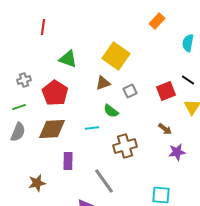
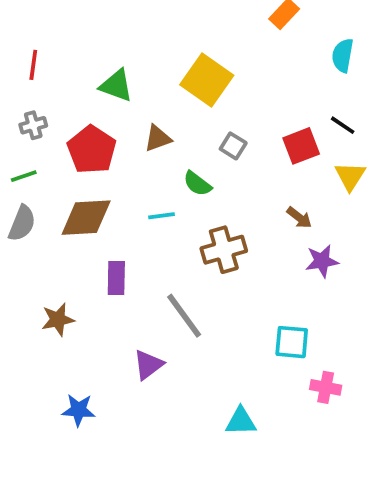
red line: (43, 27) -> (33, 65), moved
brown triangle: (103, 83) -> (158, 138), moved
gray square: (130, 91) -> (233, 146), turned -32

